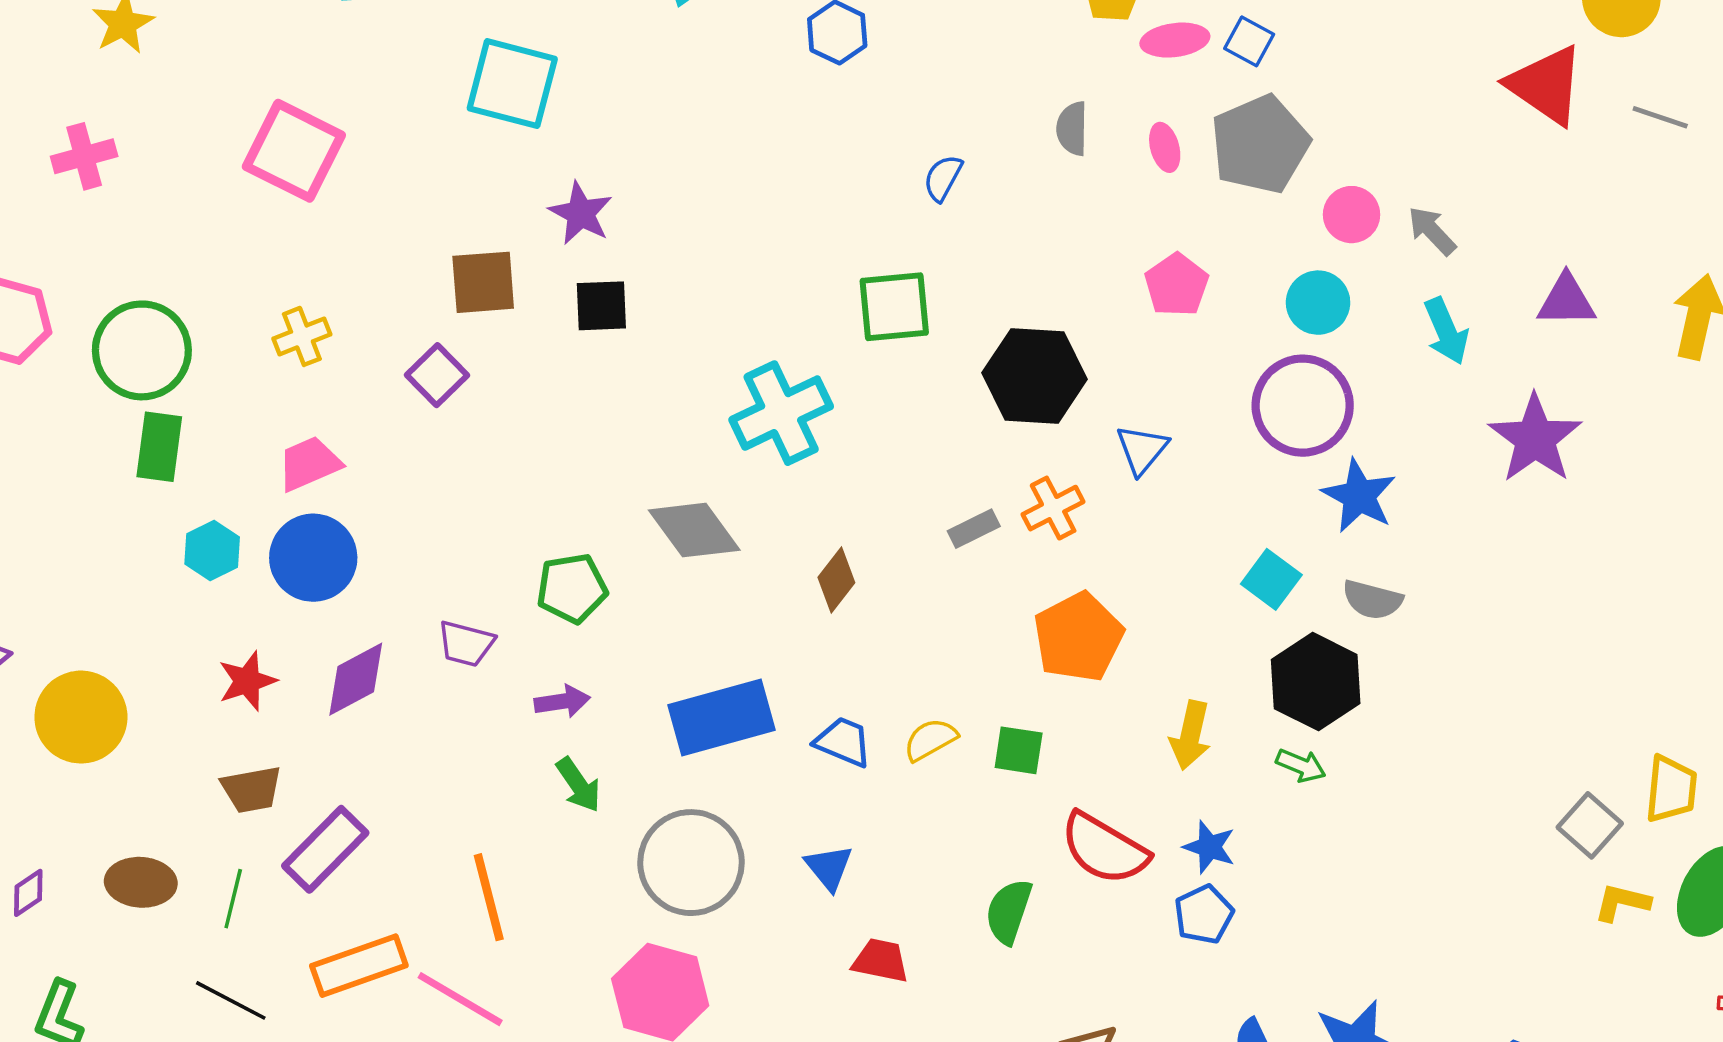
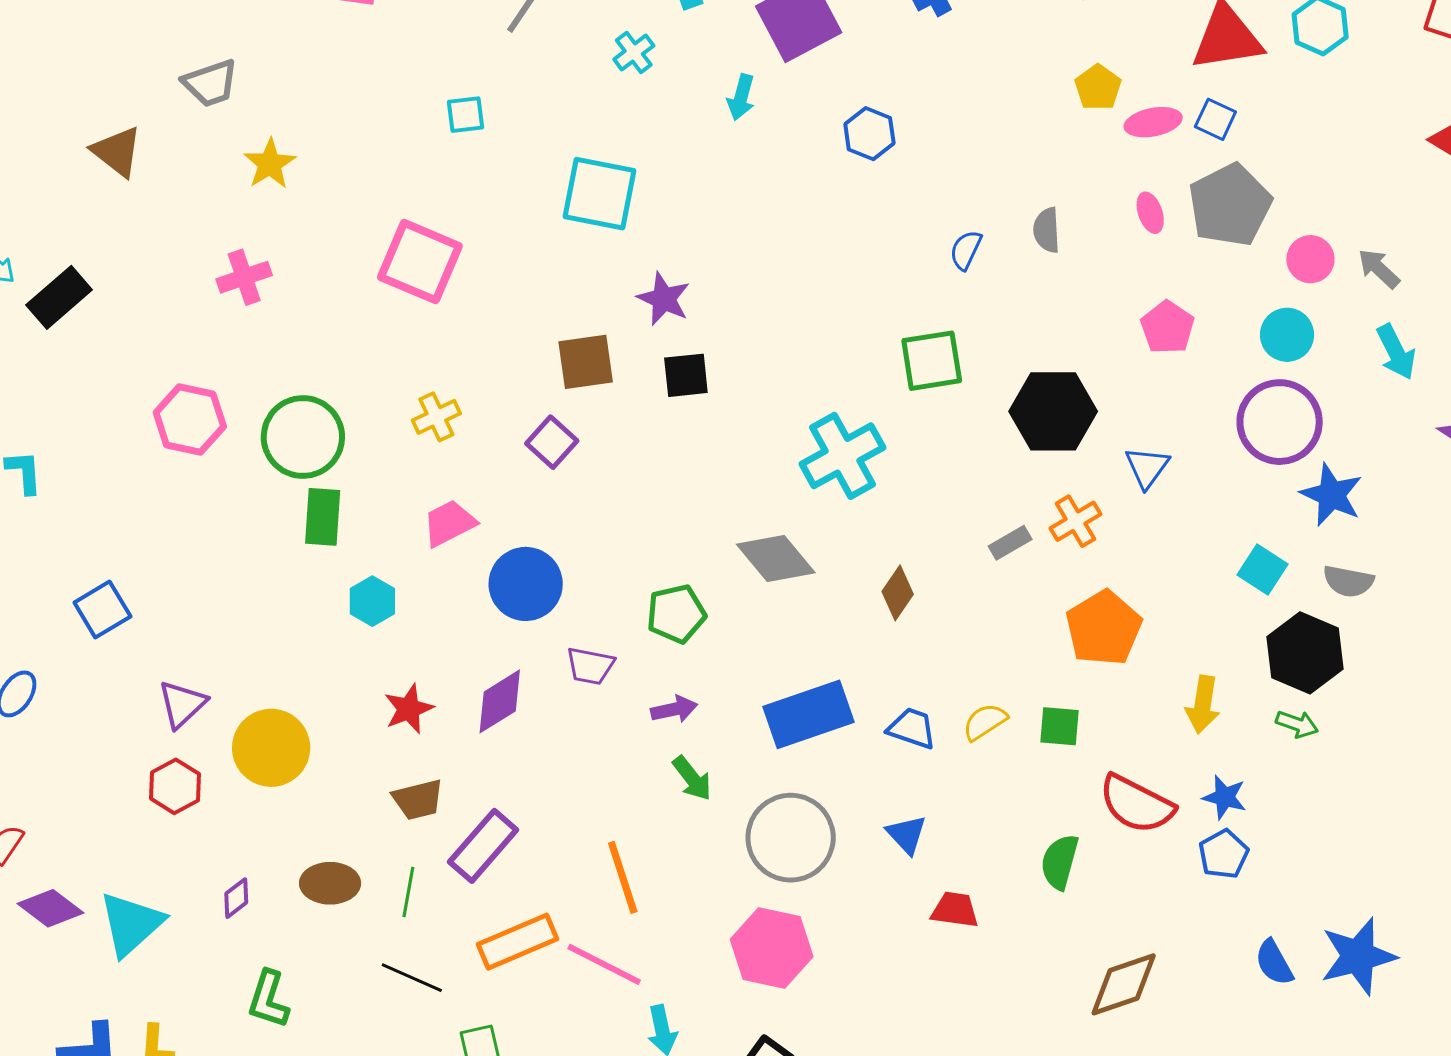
gray semicircle: (1072, 129) -> (1047, 230), moved
blue circle: (313, 558) -> (526, 584), moved

